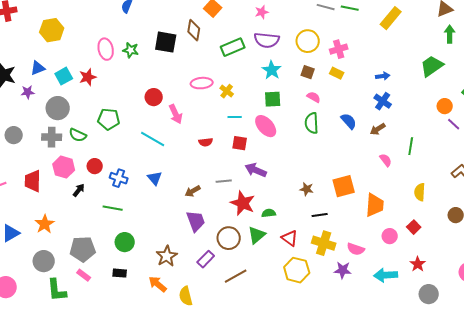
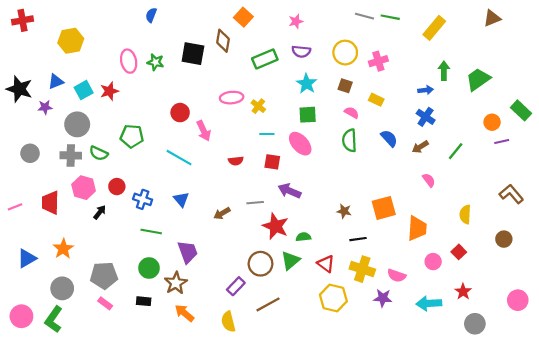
green arrow: (450, 34) -> (444, 71), moved
purple semicircle: (267, 40) -> (301, 51), size x0.7
yellow rectangle: (337, 73) -> (376, 100), moved
purple line: (454, 124) -> (502, 142), turned -56
green line: (411, 146) -> (456, 151), moved, turned 30
green line: (113, 208) -> (151, 232), moved
purple trapezoid: (196, 221) -> (188, 252), moved
brown star: (167, 256) -> (176, 283), moved
green L-shape: (57, 290) -> (54, 319), moved, turned 40
yellow semicircle: (186, 296) -> (228, 322), moved

